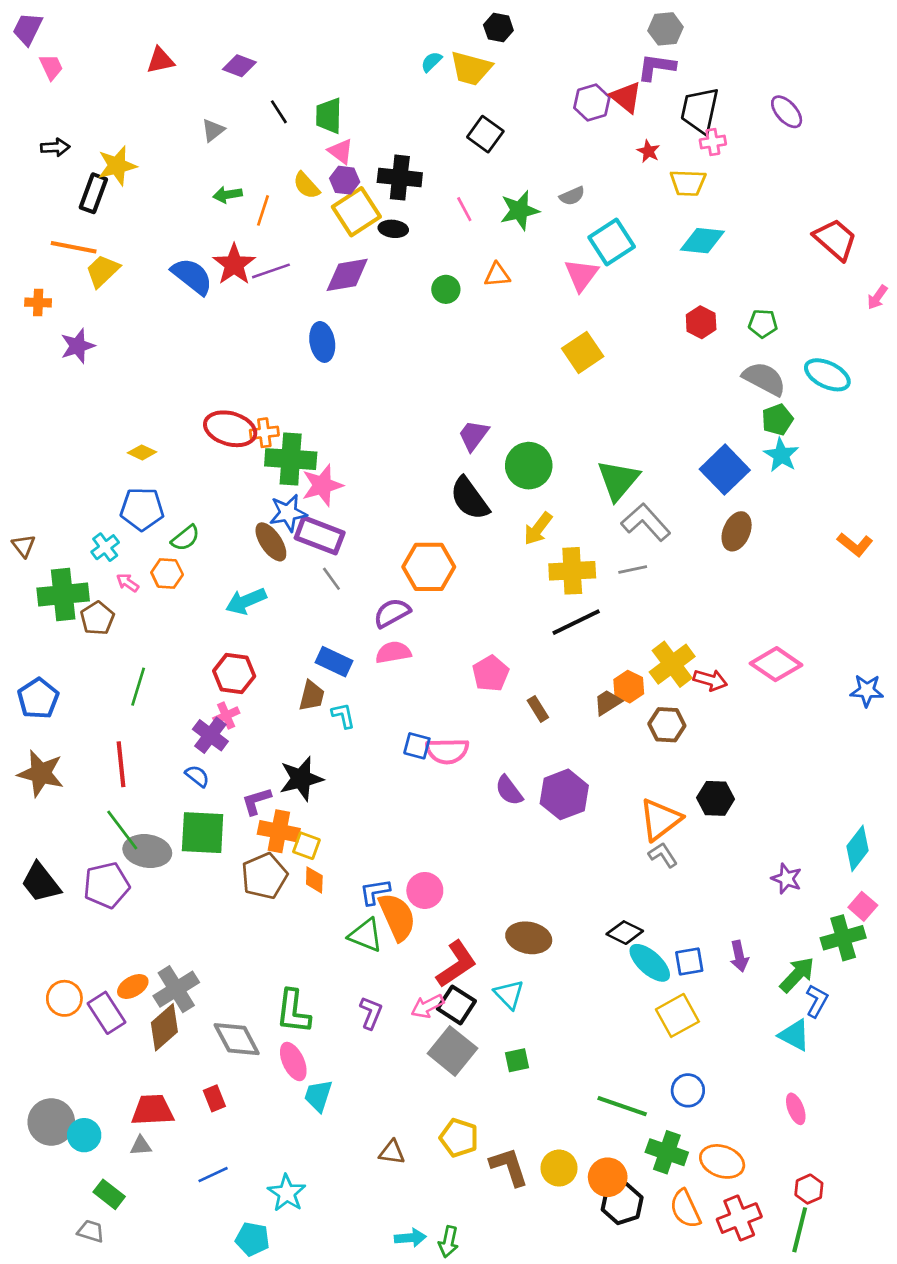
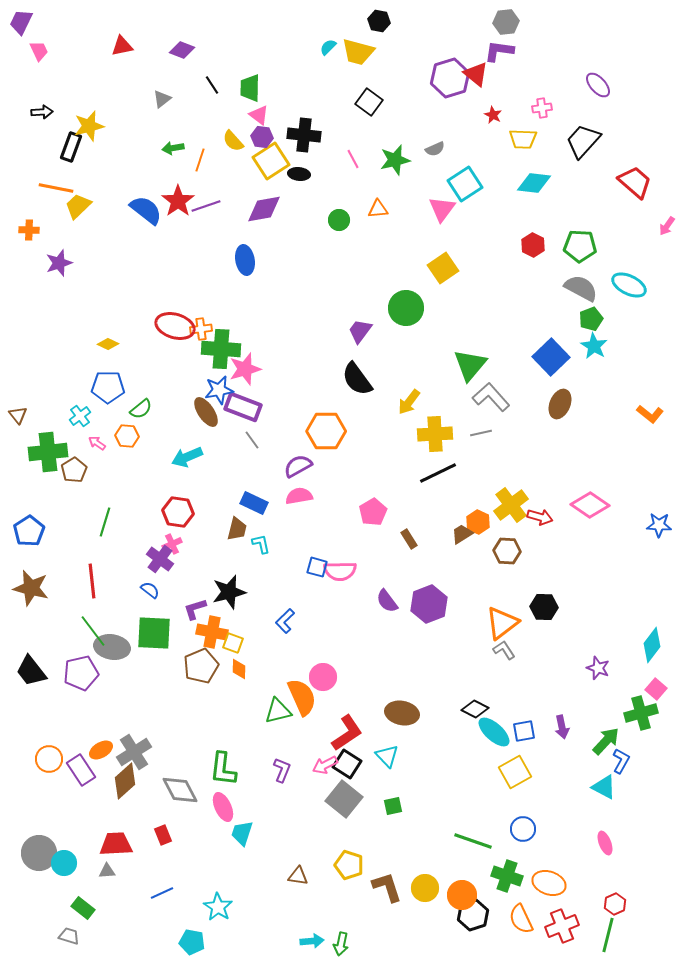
purple hexagon: (592, 103) -> (450, 78), size x1.4
black trapezoid: (700, 110) -> (583, 141), moved, turned 30
green pentagon: (763, 324) -> (580, 246), size x1.5
green circle: (529, 466) -> (406, 308), moved
blue L-shape: (375, 892) -> (285, 621), moved, turned -35
green triangle: (366, 935) -> (278, 711), turned -36

